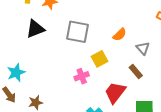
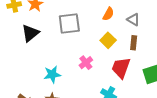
yellow square: (99, 59) -> (108, 40), moved
brown rectangle: (136, 71) -> (134, 43), turned 64
cyan star: (16, 73) -> (52, 74), moved, turned 30

